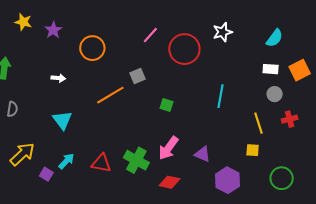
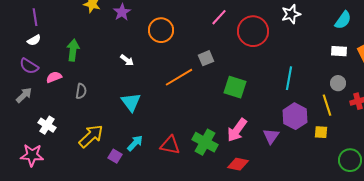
white arrow: (58, 78) -> (127, 60), turned 32
gray circle: (275, 94) -> (338, 83), moved
green square: (166, 105) -> (235, 87), size x1.6
purple triangle: (202, 154) -> (271, 136), turned 42
purple hexagon: (227, 180) -> (295, 116), moved

